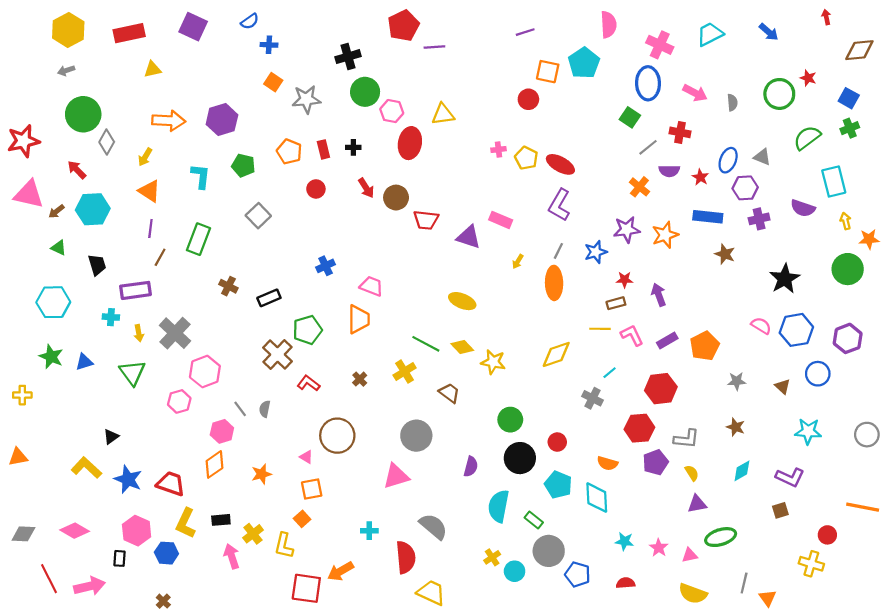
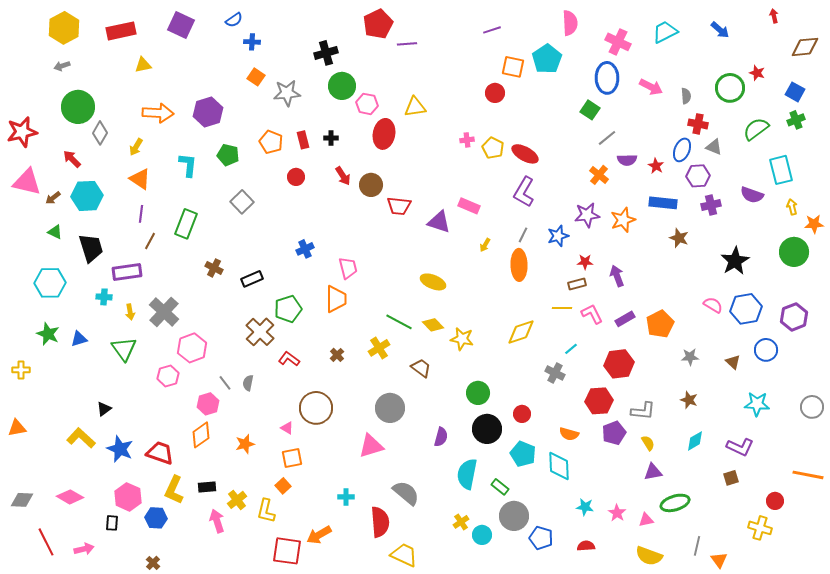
red cross: (680, 132) -> (698, 124), moved
black trapezoid: (97, 265) -> (91, 248), size x1.4
pink trapezoid: (371, 286) -> (348, 268), turned 55
pink arrow: (90, 586) -> (84, 549), size x0.7

